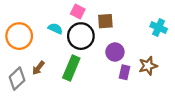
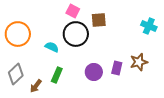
cyan semicircle: (55, 29) -> (52, 47), moved
purple circle: (115, 52) -> (94, 72), moved
brown arrow: (38, 68) -> (36, 86), moved
green rectangle: (71, 68) -> (57, 75), moved, size x0.7

